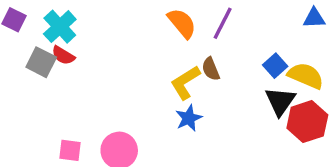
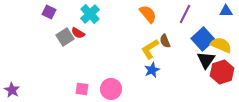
purple line: (223, 23) -> (185, 14), moved
cyan cross: (60, 27) -> (90, 14), moved
gray square: (41, 62) -> (65, 37), turned 30
blue square: (275, 66) -> (203, 39), size x1.6

